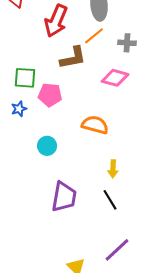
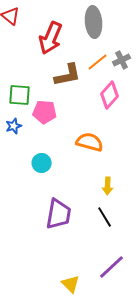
orange line: (94, 36) -> (98, 62), moved
gray cross: (127, 43) -> (122, 60), turned -30
pink diamond: (115, 78) -> (110, 95), turned -64

